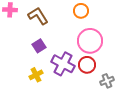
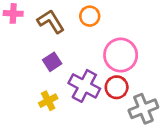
orange circle: (81, 11) -> (90, 16), moved
gray cross: (107, 81) -> (143, 109), size x1.5

